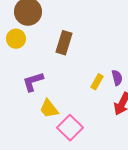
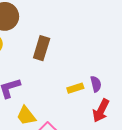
yellow rectangle: (97, 82) -> (75, 88), turned 42

